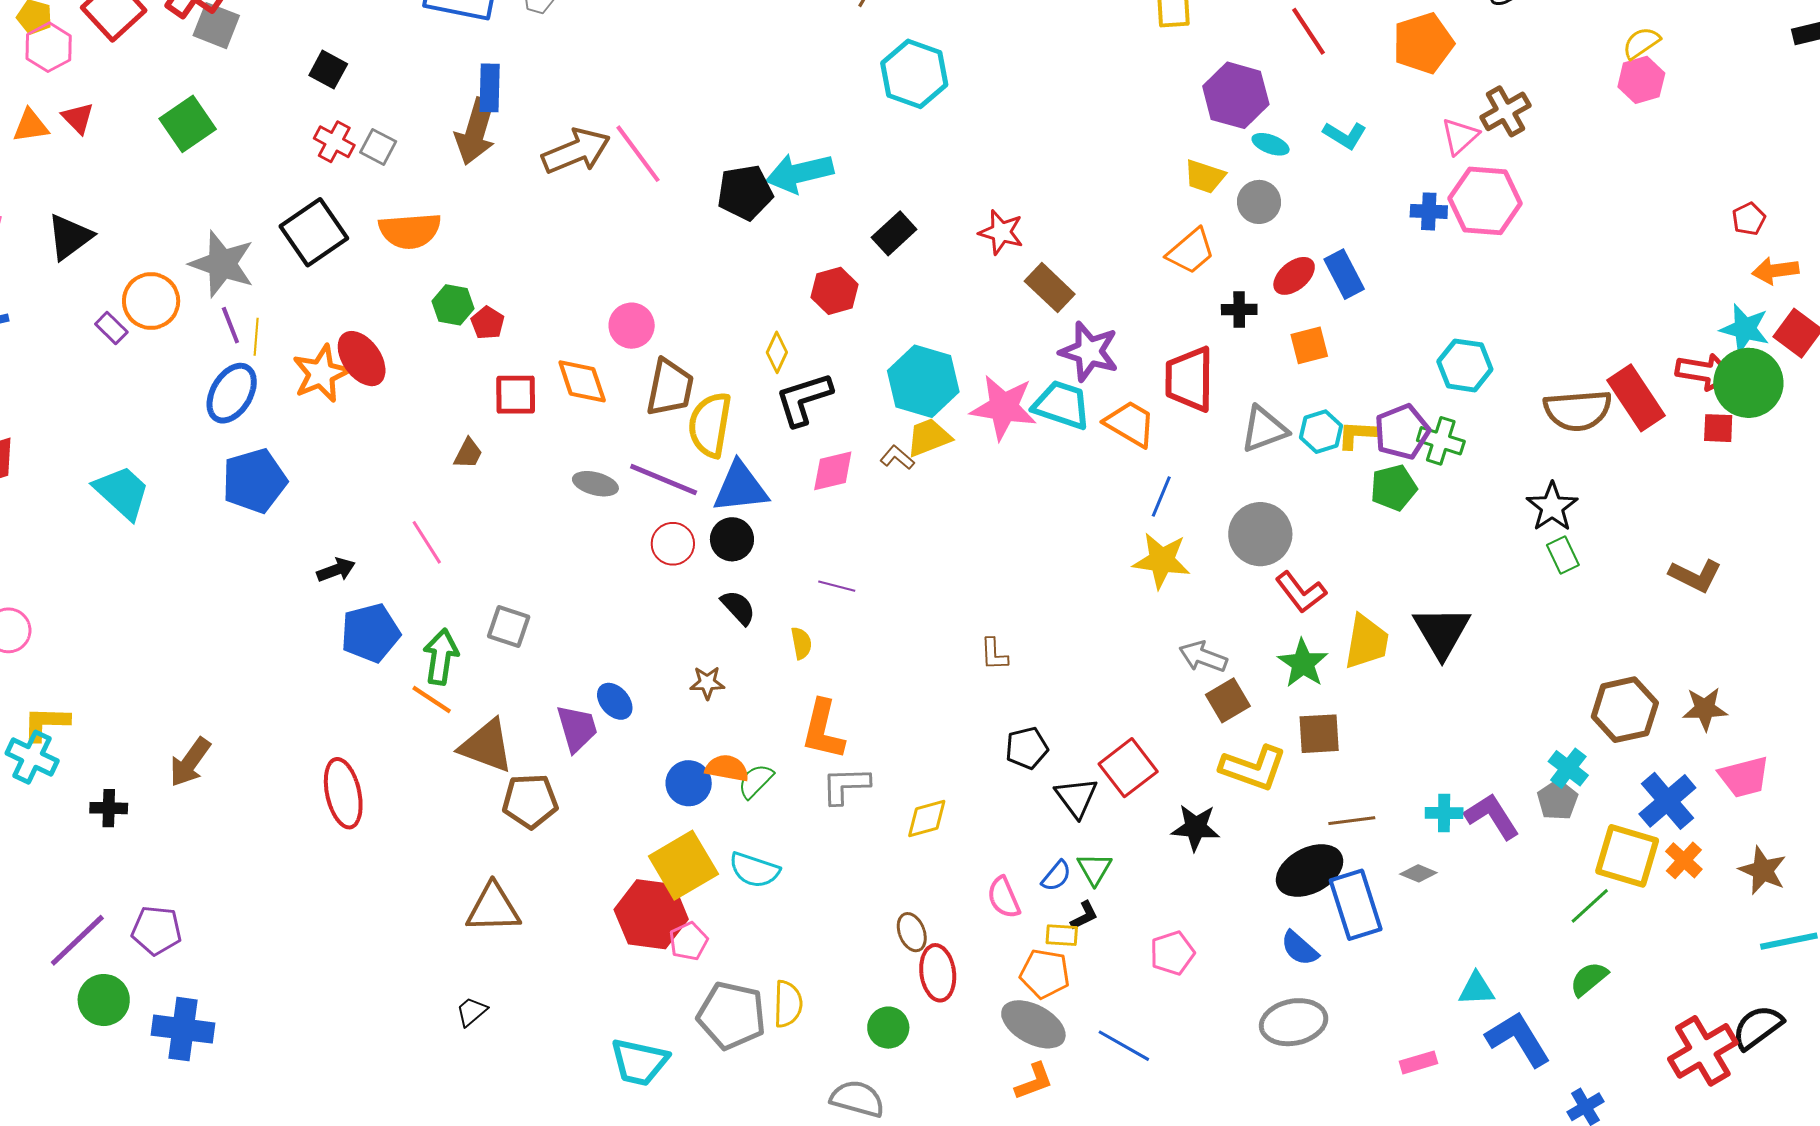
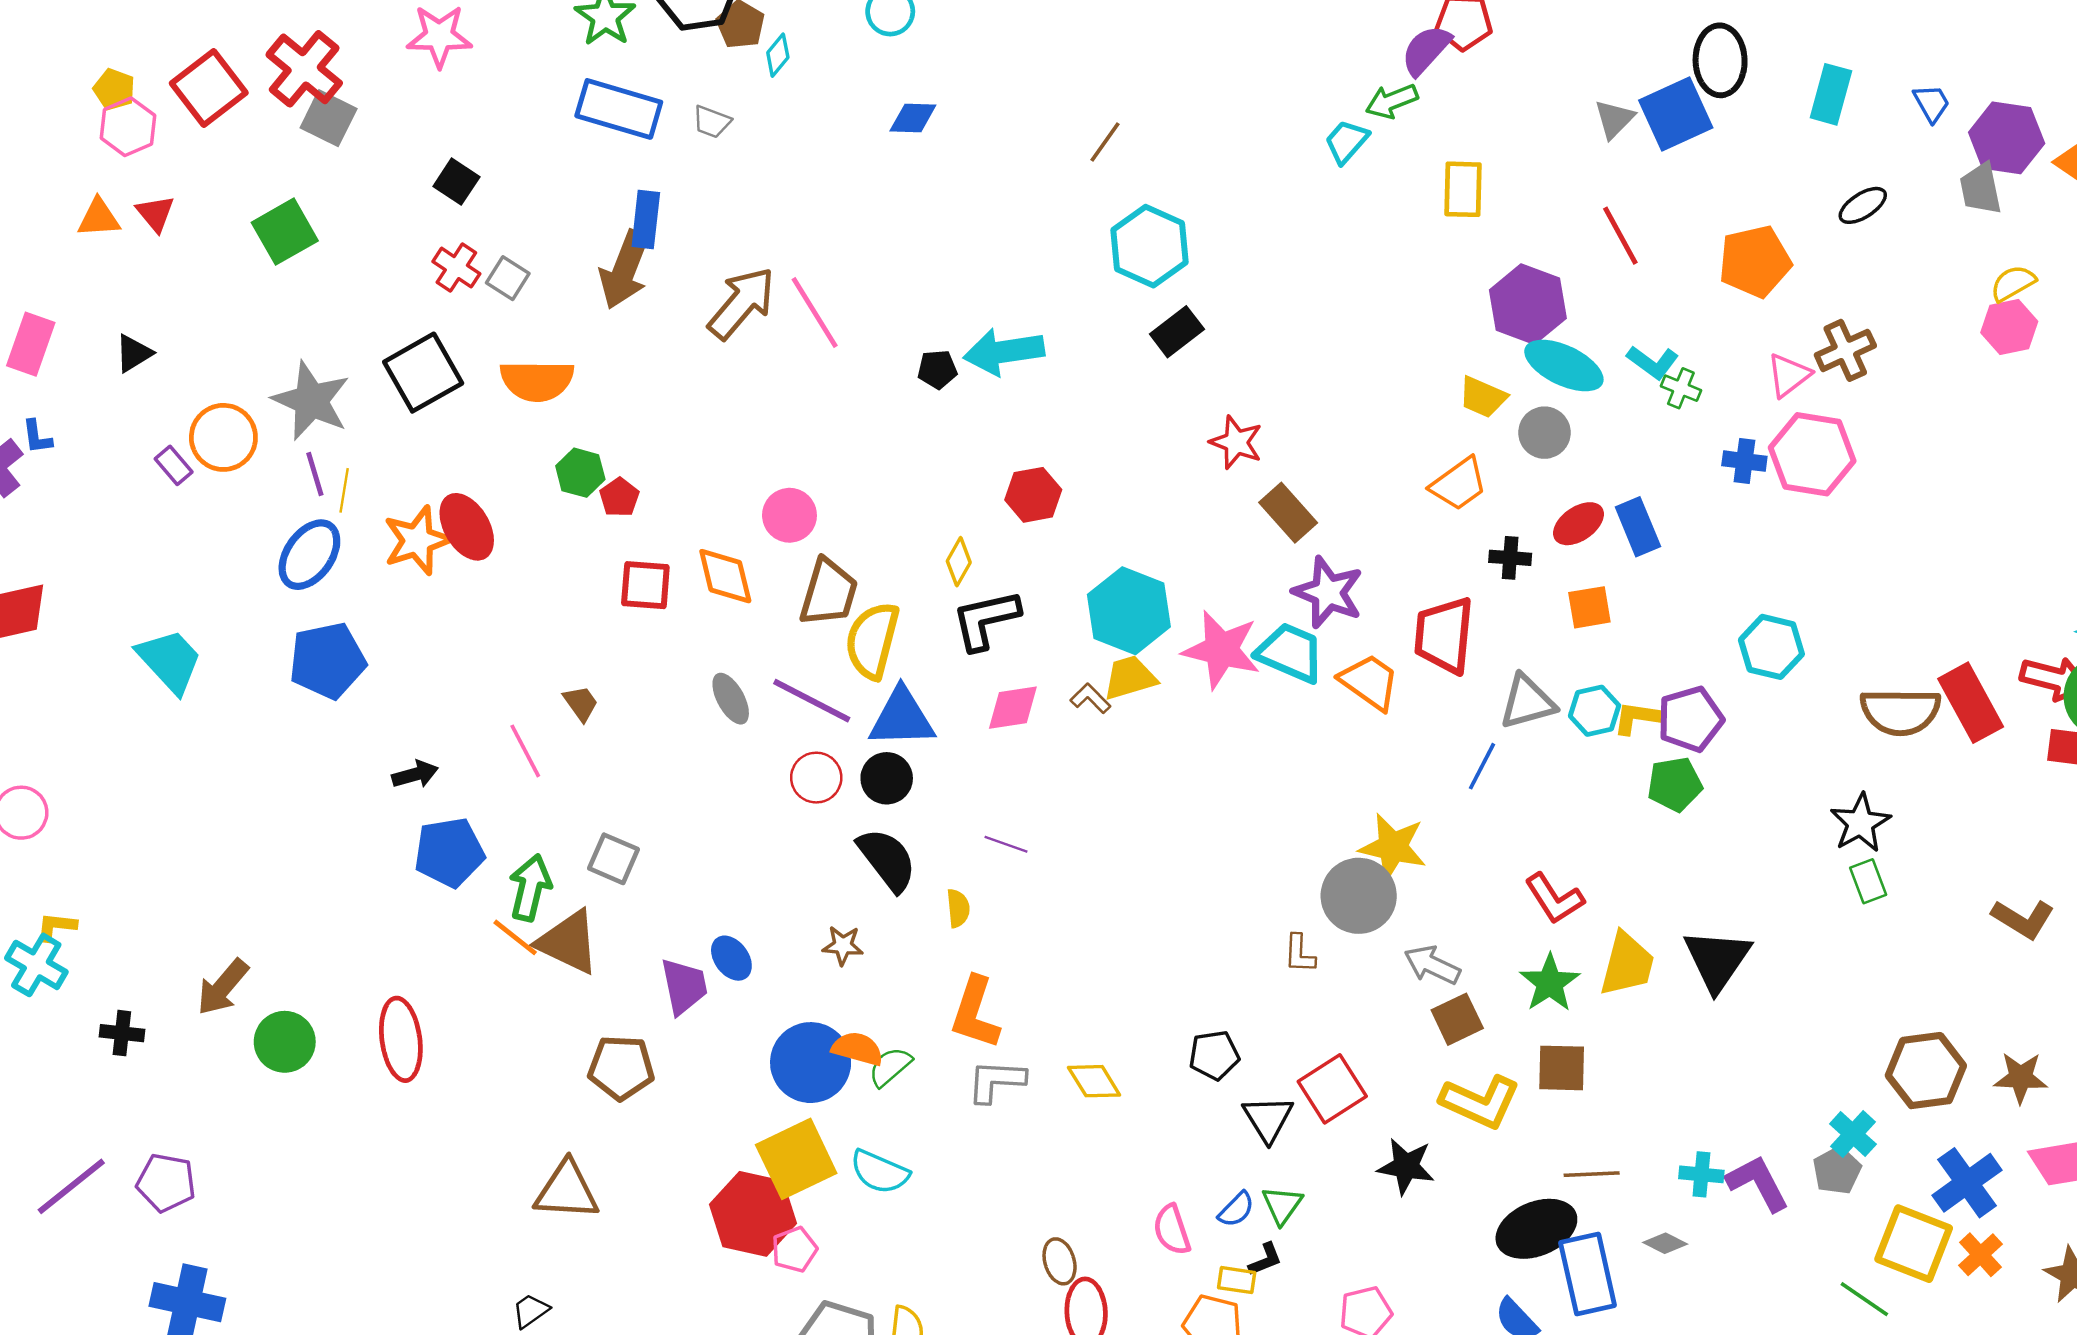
cyan ellipse: (1271, 144) -> (1564, 365), size x1.8
brown arrow: (576, 151) -> (742, 303), turned -32
black pentagon: (745, 193) -> (937, 369), size x0.6
black rectangle: (894, 233) -> (1177, 332), moved
black triangle: (70, 237) -> (134, 353), size x0.7
green cross: (1441, 441) -> (1681, 388), moved, size x0.7
brown trapezoid: (468, 453) -> (581, 703), moved, turned -68
gray ellipse: (595, 484) -> (731, 699), turned 42
blue line: (1161, 497) -> (1482, 766), moved
gray circle: (1260, 534) -> (1359, 896), moved
black semicircle: (738, 607) -> (887, 860), size x1.5
brown L-shape: (994, 654) -> (1300, 954), moved
yellow L-shape: (46, 723) -> (56, 927), size x0.7
brown triangle: (486, 746) -> (568, 942), moved
blue circle: (689, 783) -> (811, 1063), size x1.5
yellow diamond: (927, 818) -> (1094, 1081), moved, turned 69
green line: (1590, 906) -> (1864, 1299), turned 72
green circle: (104, 1000) -> (285, 1042), moved

